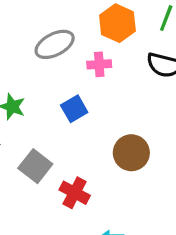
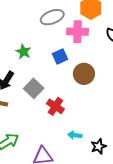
pink cross: (99, 64) -> (77, 32), size x1.5
brown circle: (131, 153) -> (84, 74), moved

